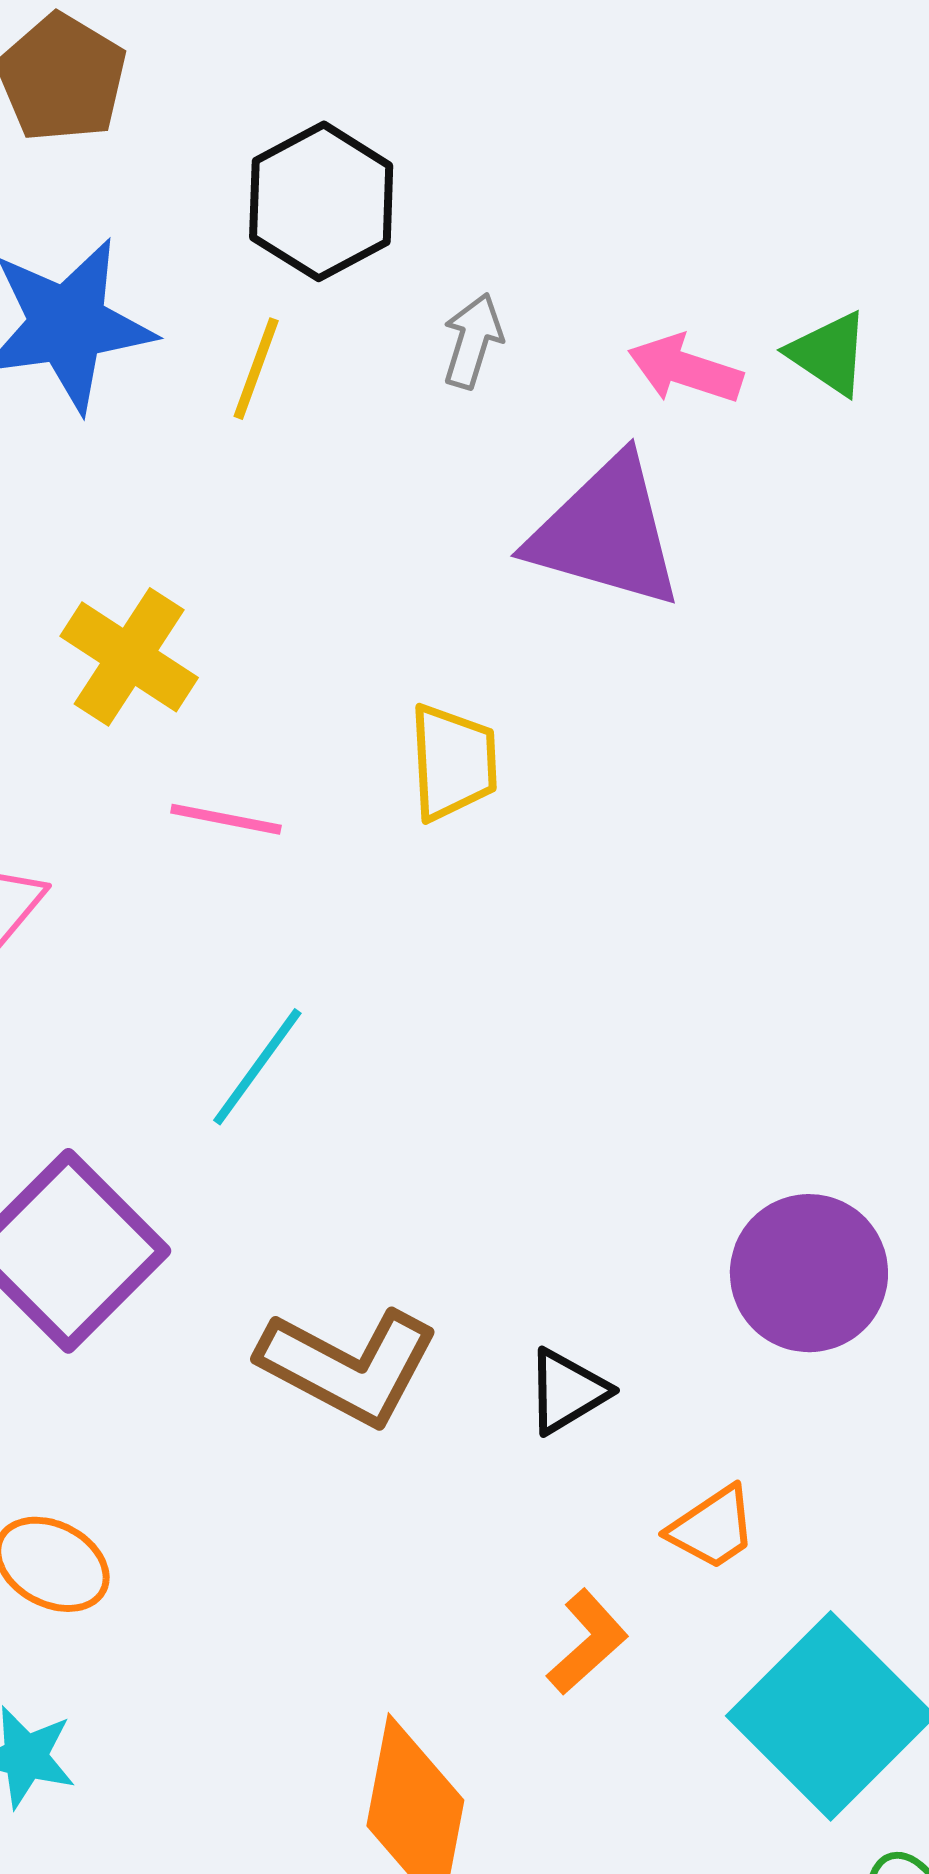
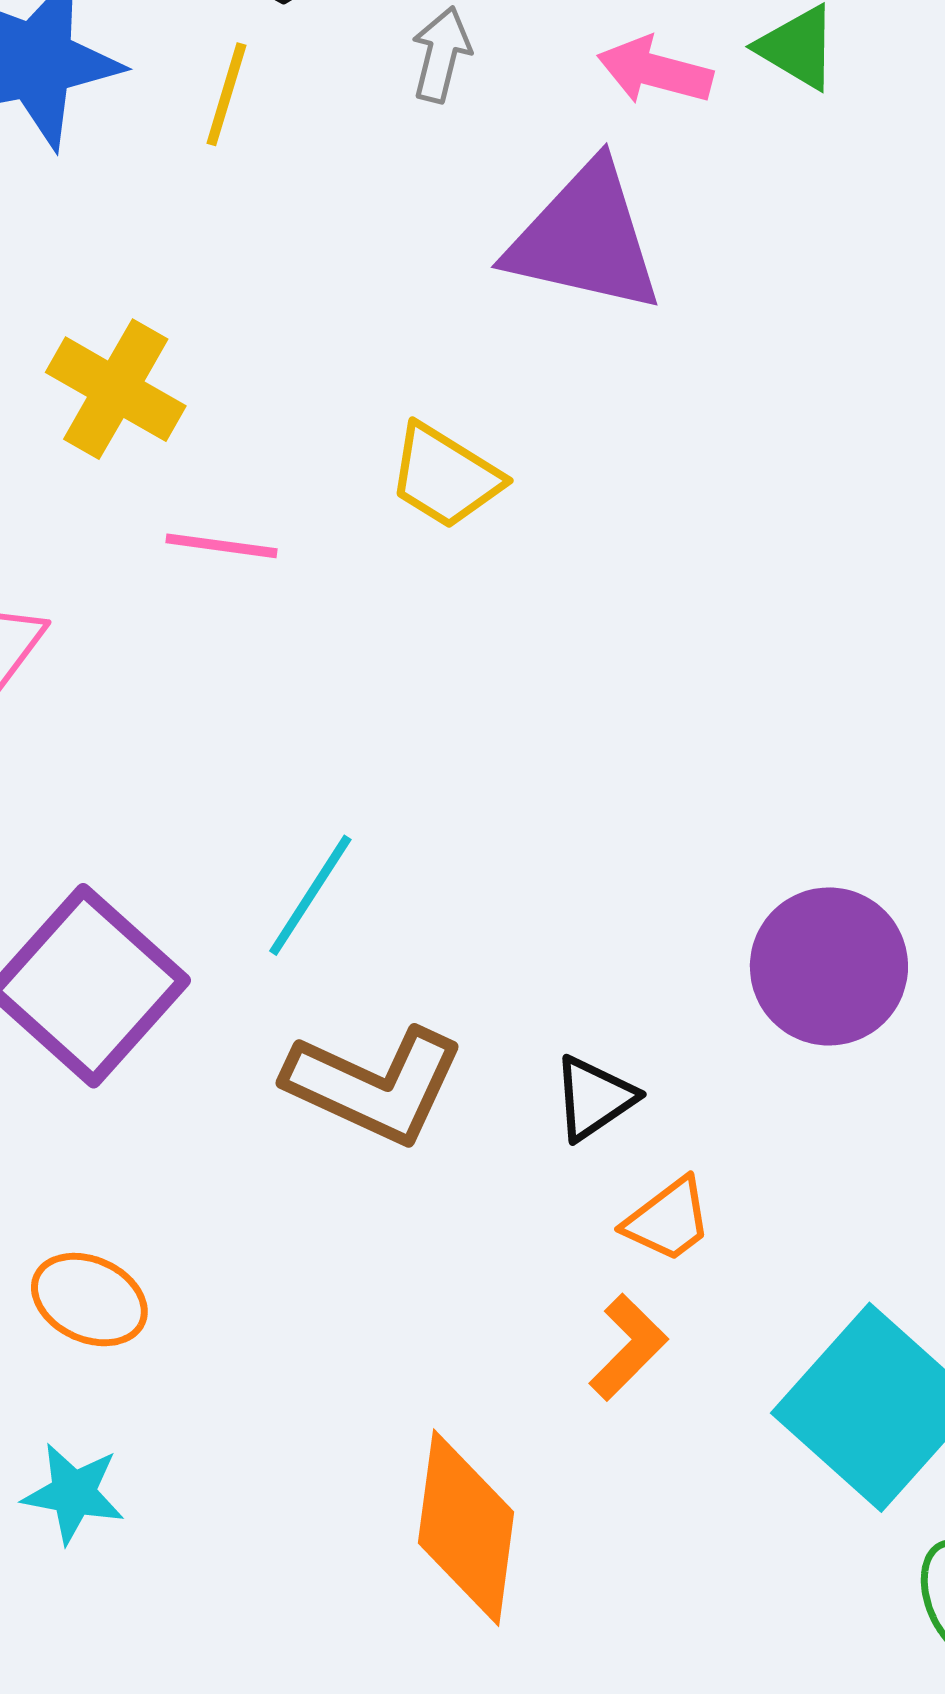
yellow trapezoid: (453, 762) -> (445, 476), turned 128
cyan line: (257, 1067) -> (310, 895), moved
orange trapezoid: (712, 1528) -> (668, 1220), moved

